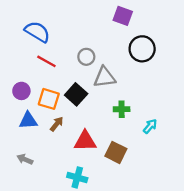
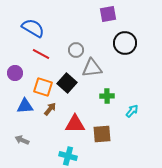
purple square: (123, 16) -> (108, 14), turned -30
purple circle: (21, 91) -> (15, 73), moved
brown square: (116, 152) -> (102, 134), turned -30

